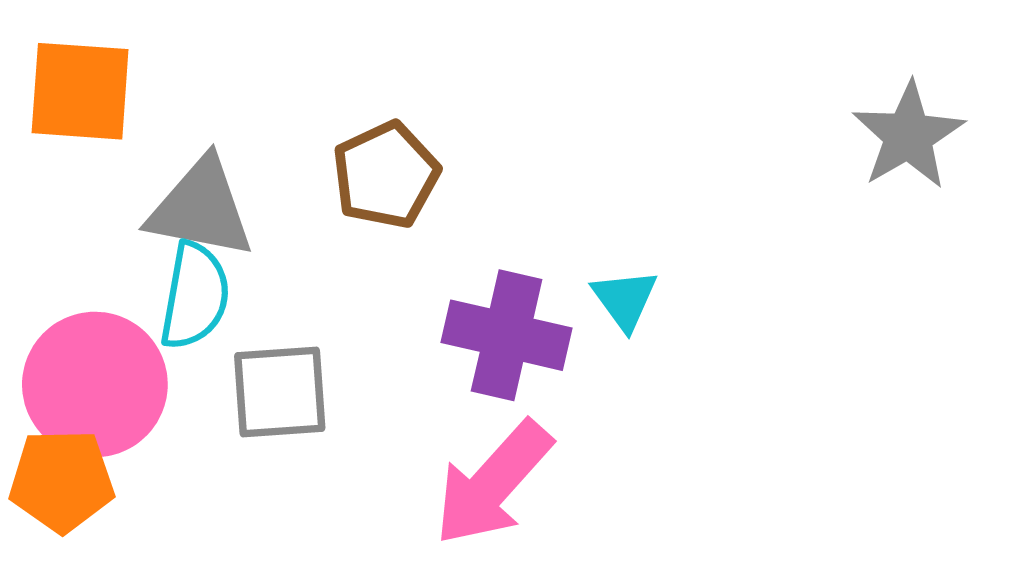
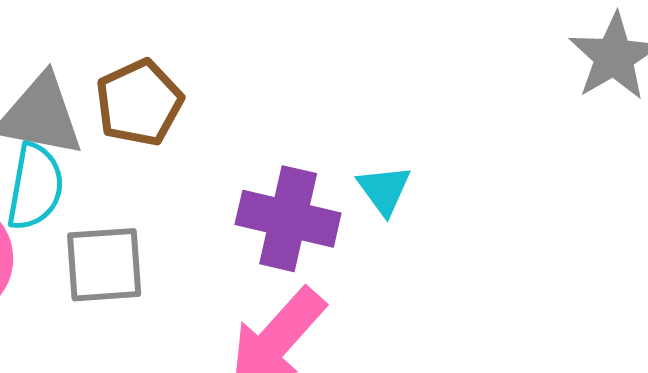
brown pentagon: (386, 175) -> (139, 103), moved

